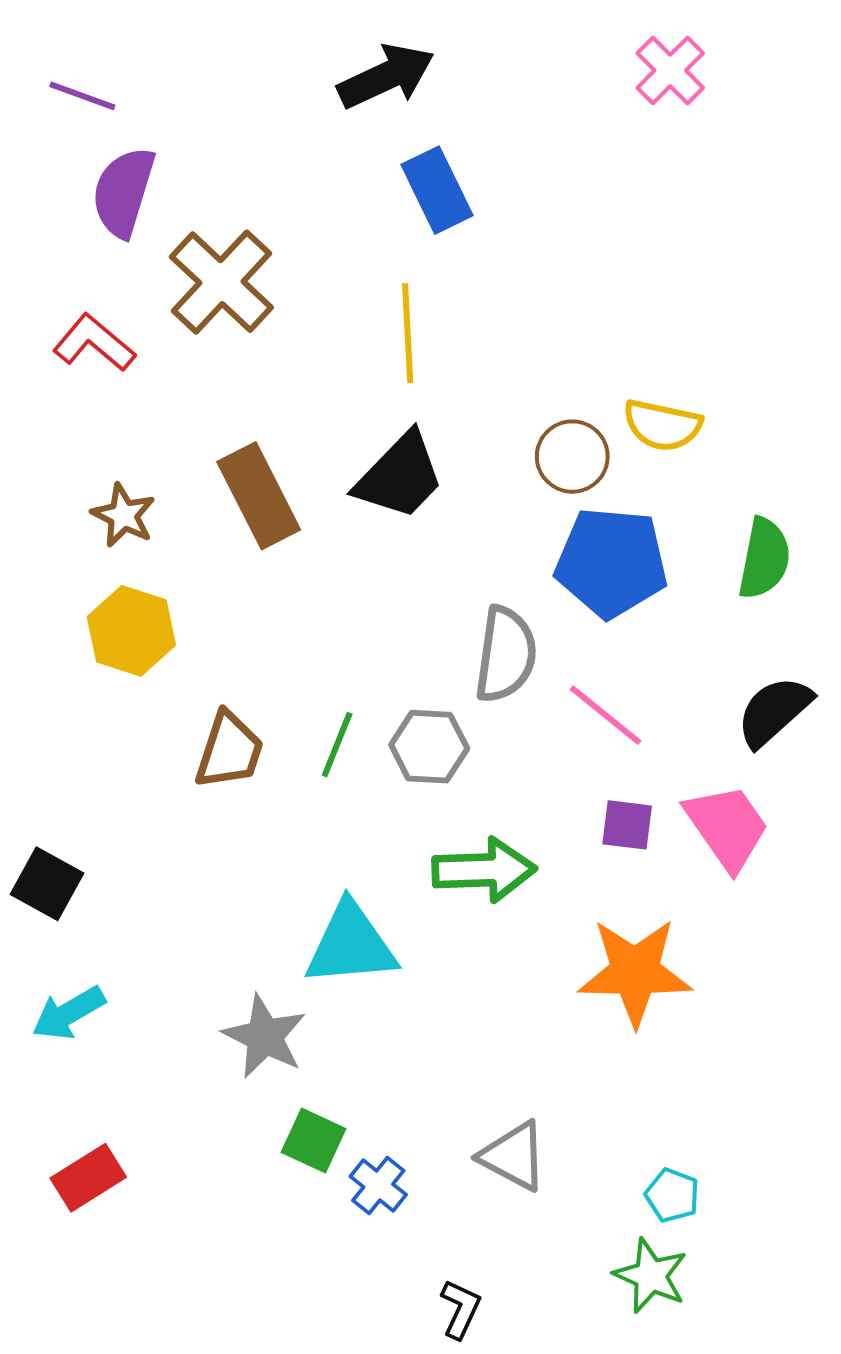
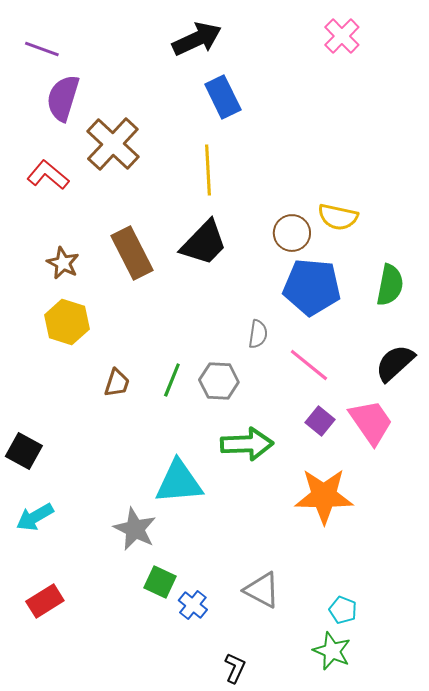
gray semicircle: (506, 654) -> (258, 334), size x0.6
brown trapezoid: (229, 750) -> (117, 383), size x0.7
purple square: (627, 825) -> (320, 421), turned 32

